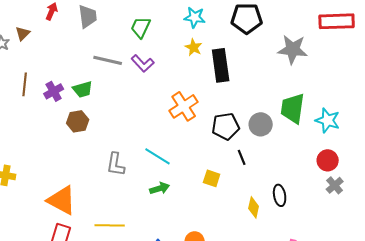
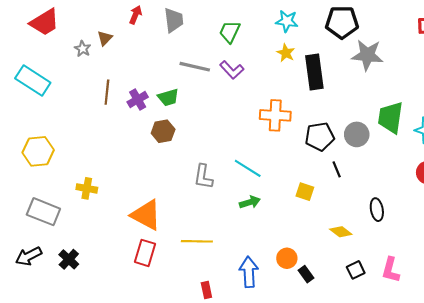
gray star: (293, 49) -> (367, 55), moved
orange cross: (184, 106) -> (275, 115), turned 36
yellow diamond: (254, 207) -> (341, 232), moved, turned -65

